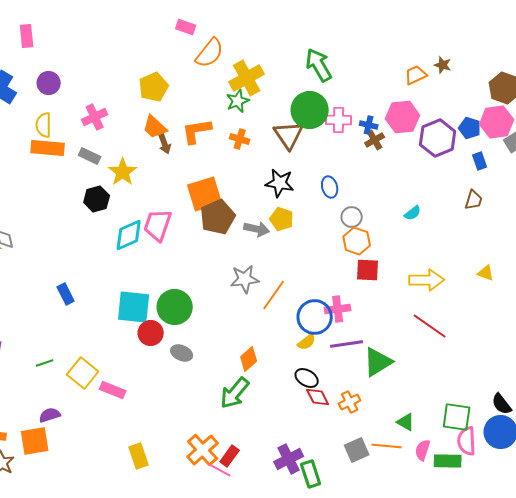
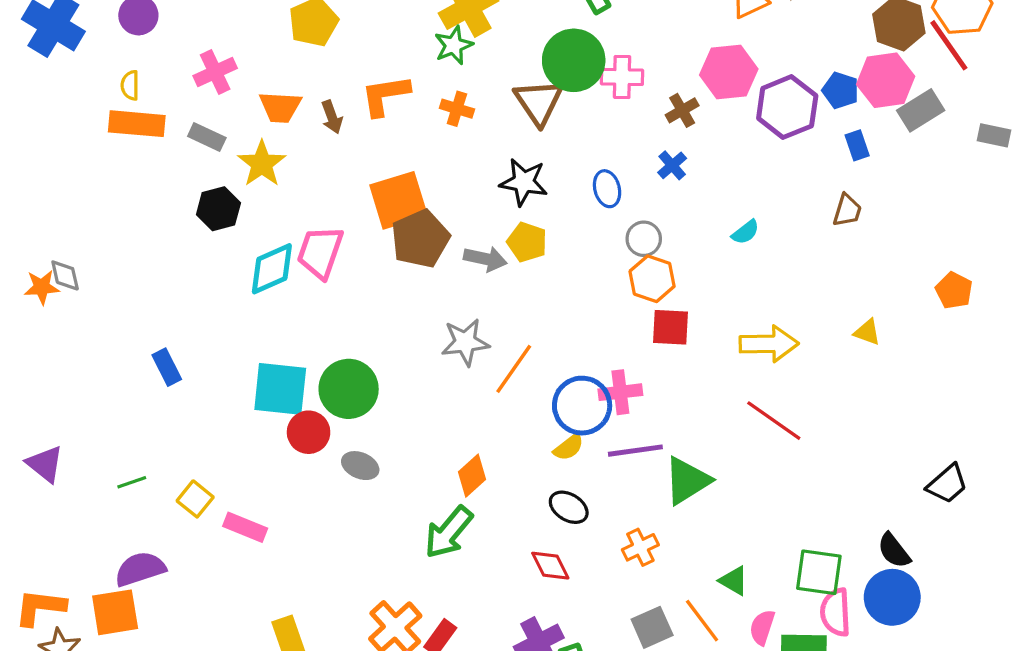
yellow semicircle: (44, 125) -> (130, 85), size x0.7
blue cross: (369, 125) -> (672, 165), moved, turned 36
orange trapezoid: (155, 127) -> (280, 107), moved, turned -40
yellow square: (83, 373) -> (195, 499), size x0.7
red diamond: (318, 397) -> (550, 566), moved
purple semicircle: (50, 415) -> (140, 569), size x1.4
orange line: (387, 446) -> (702, 621), turned 48

